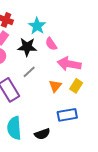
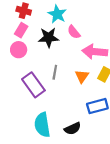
gray line: (29, 72) -> (55, 72), moved, turned -32

